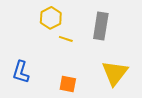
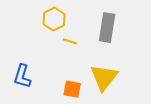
yellow triangle: (115, 73) -> (104, 77), moved

